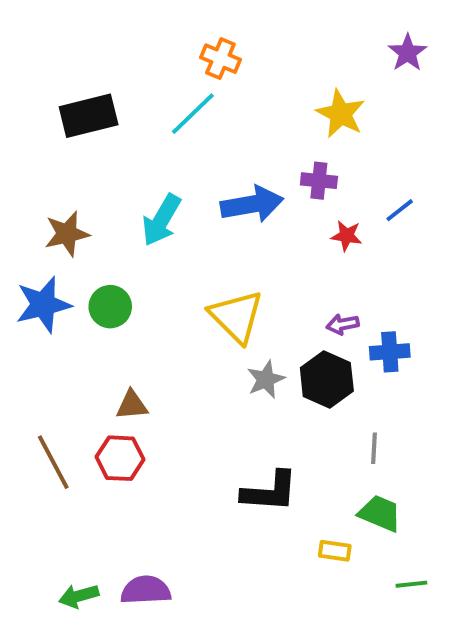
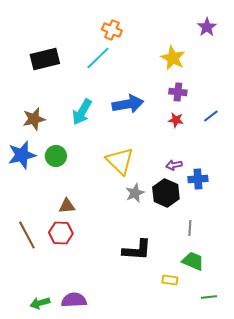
purple cross: (319, 181) -> (178, 92), moved
blue line: (400, 210) -> (211, 116), moved

